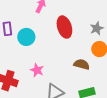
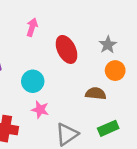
cyan circle: (26, 37) -> (33, 81), moved

